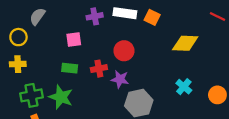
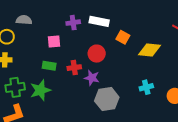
gray semicircle: (37, 16) -> (24, 20), turned 56
orange square: (152, 17) -> (123, 37), moved
cyan cross: (184, 87) -> (146, 87), turned 32
green star: (61, 97) -> (40, 90), turned 30

